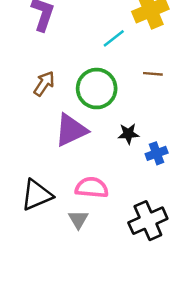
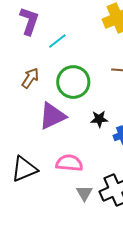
cyan line: (114, 38) -> (57, 41), moved
gray triangle: (78, 219) -> (84, 193), moved

